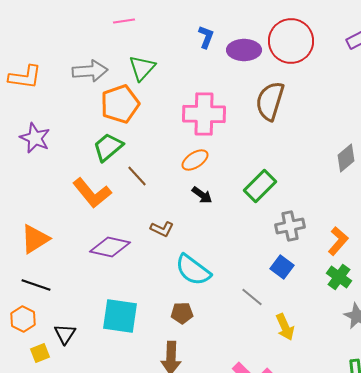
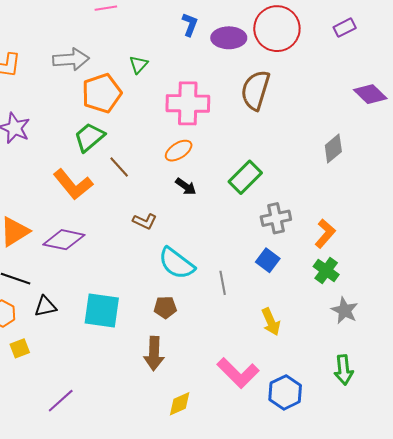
green triangle: (142, 68) -> (139, 64), moved, size x0.7
purple diamond: (110, 247) -> (64, 240), moved
gray line: (252, 297) -> (223, 283), moved, turned 40
black triangle: (65, 334) -> (45, 306), moved, turned 45

